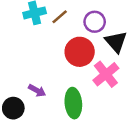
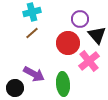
brown line: (60, 17) -> (32, 33), moved
purple arrow: (37, 91) -> (34, 74), size x1.5

